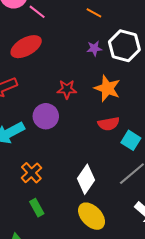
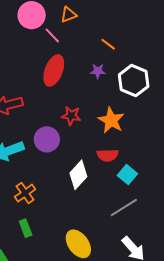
red ellipse: (26, 47) -> (54, 70), moved, turned -48
purple star: (94, 48) -> (98, 71), moved
white diamond: (86, 179) -> (78, 175), moved

